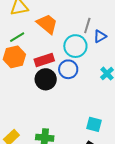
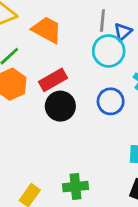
cyan circle: (75, 46) -> (109, 51), moved
blue circle: (68, 69) -> (111, 101), moved

